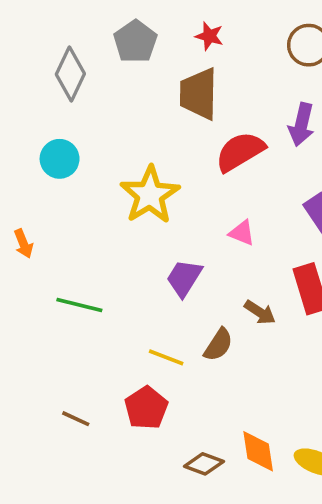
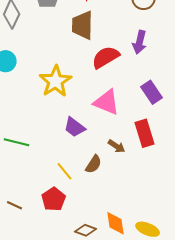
pink triangle: (242, 233) -> (107, 102), size x1.8
purple trapezoid: (184, 278) -> (75, 127), turned -85
yellow line: (166, 357) -> (65, 171), turned 30

